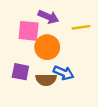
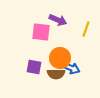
yellow line: (81, 27) -> (86, 29), turned -63
orange circle: (47, 47) -> (60, 58), moved

